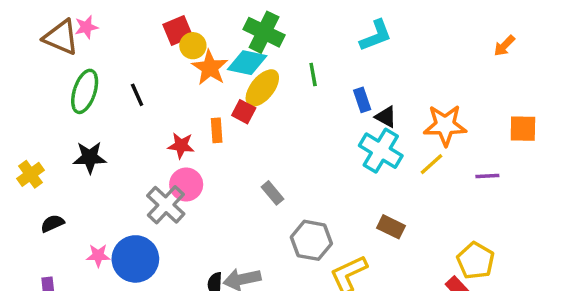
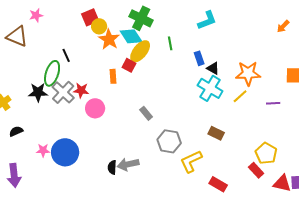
brown triangle: (61, 37) -> (17, 36), moved
cyan diamond: (247, 63) -> (131, 36), turned 45
green ellipse: (85, 91) -> (52, 73), moved
red star: (181, 146) -> (81, 90), moved
gray cross: (166, 205) -> (63, 92), moved

